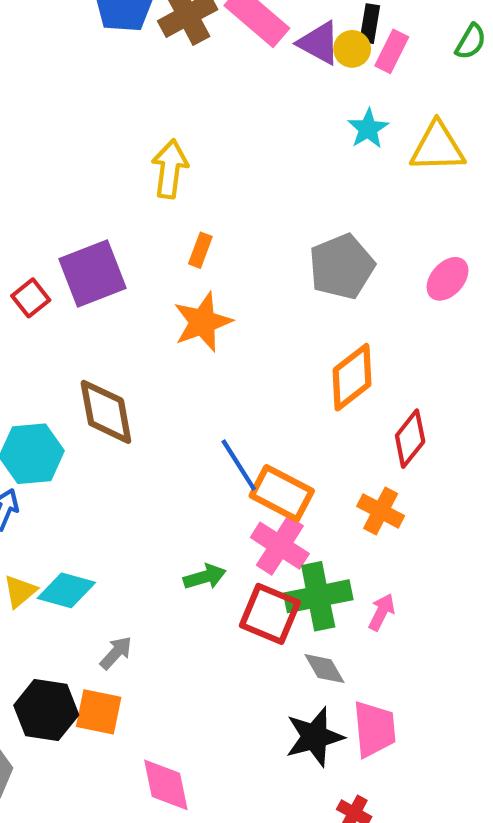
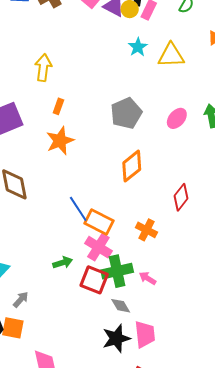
red diamond: (410, 439) -> (181, 197), moved
pink arrow: (382, 612) -> (148, 278), turned -84

